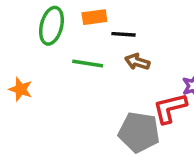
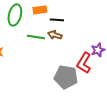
brown arrow: (137, 62) -> (55, 35), moved
red L-shape: (170, 108) -> (84, 63), turned -45

